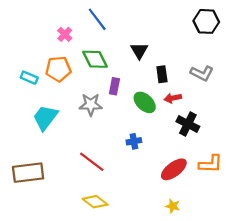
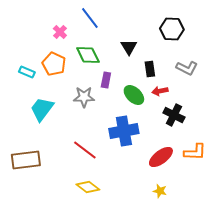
black hexagon: (206, 21) -> (172, 29), moved
orange pentagon: (58, 69) -> (54, 64), turned 30
blue cross: (134, 141) -> (124, 131), size x2.0

